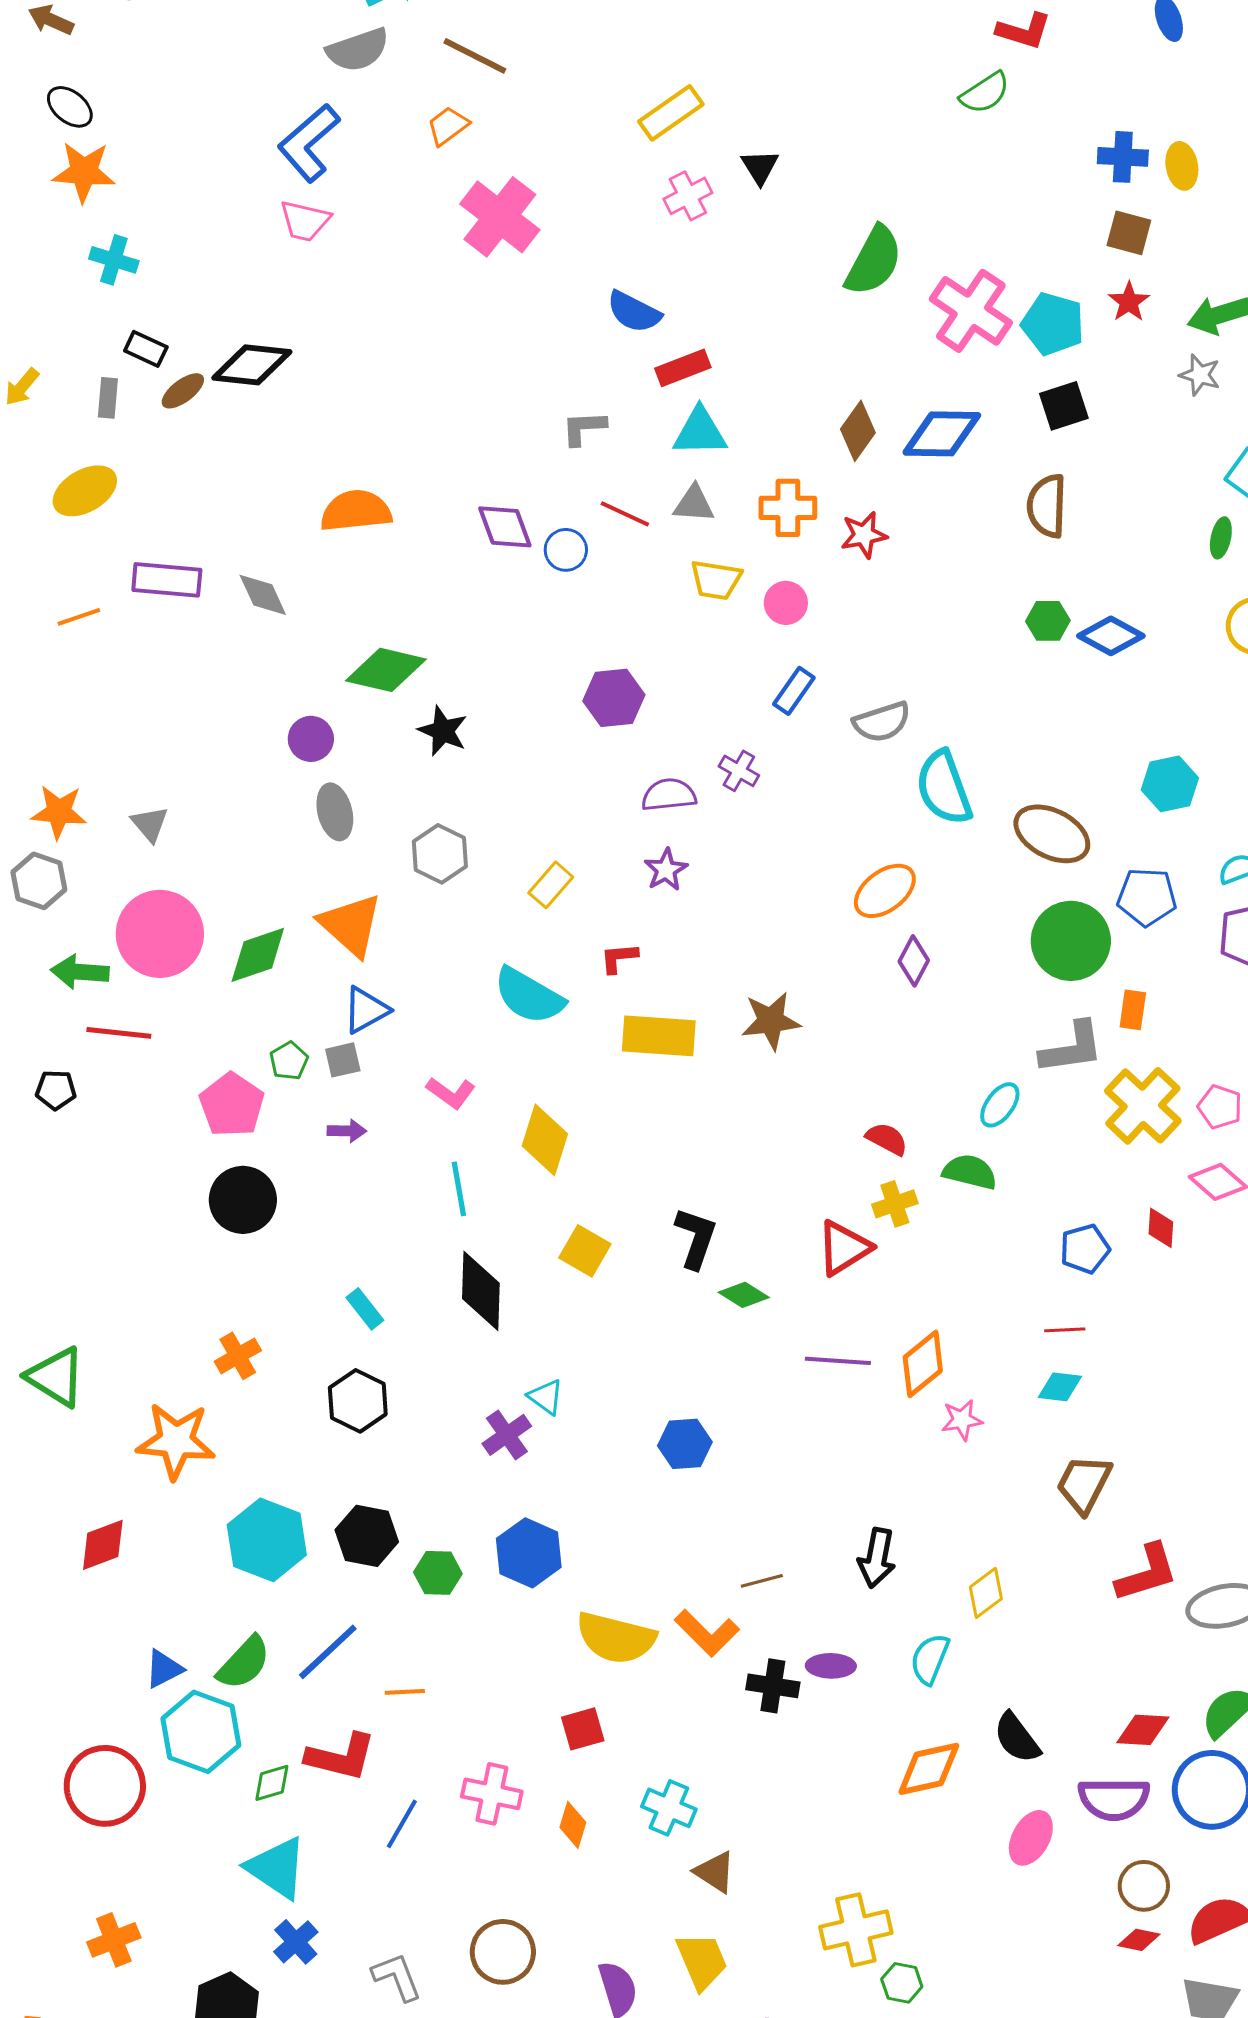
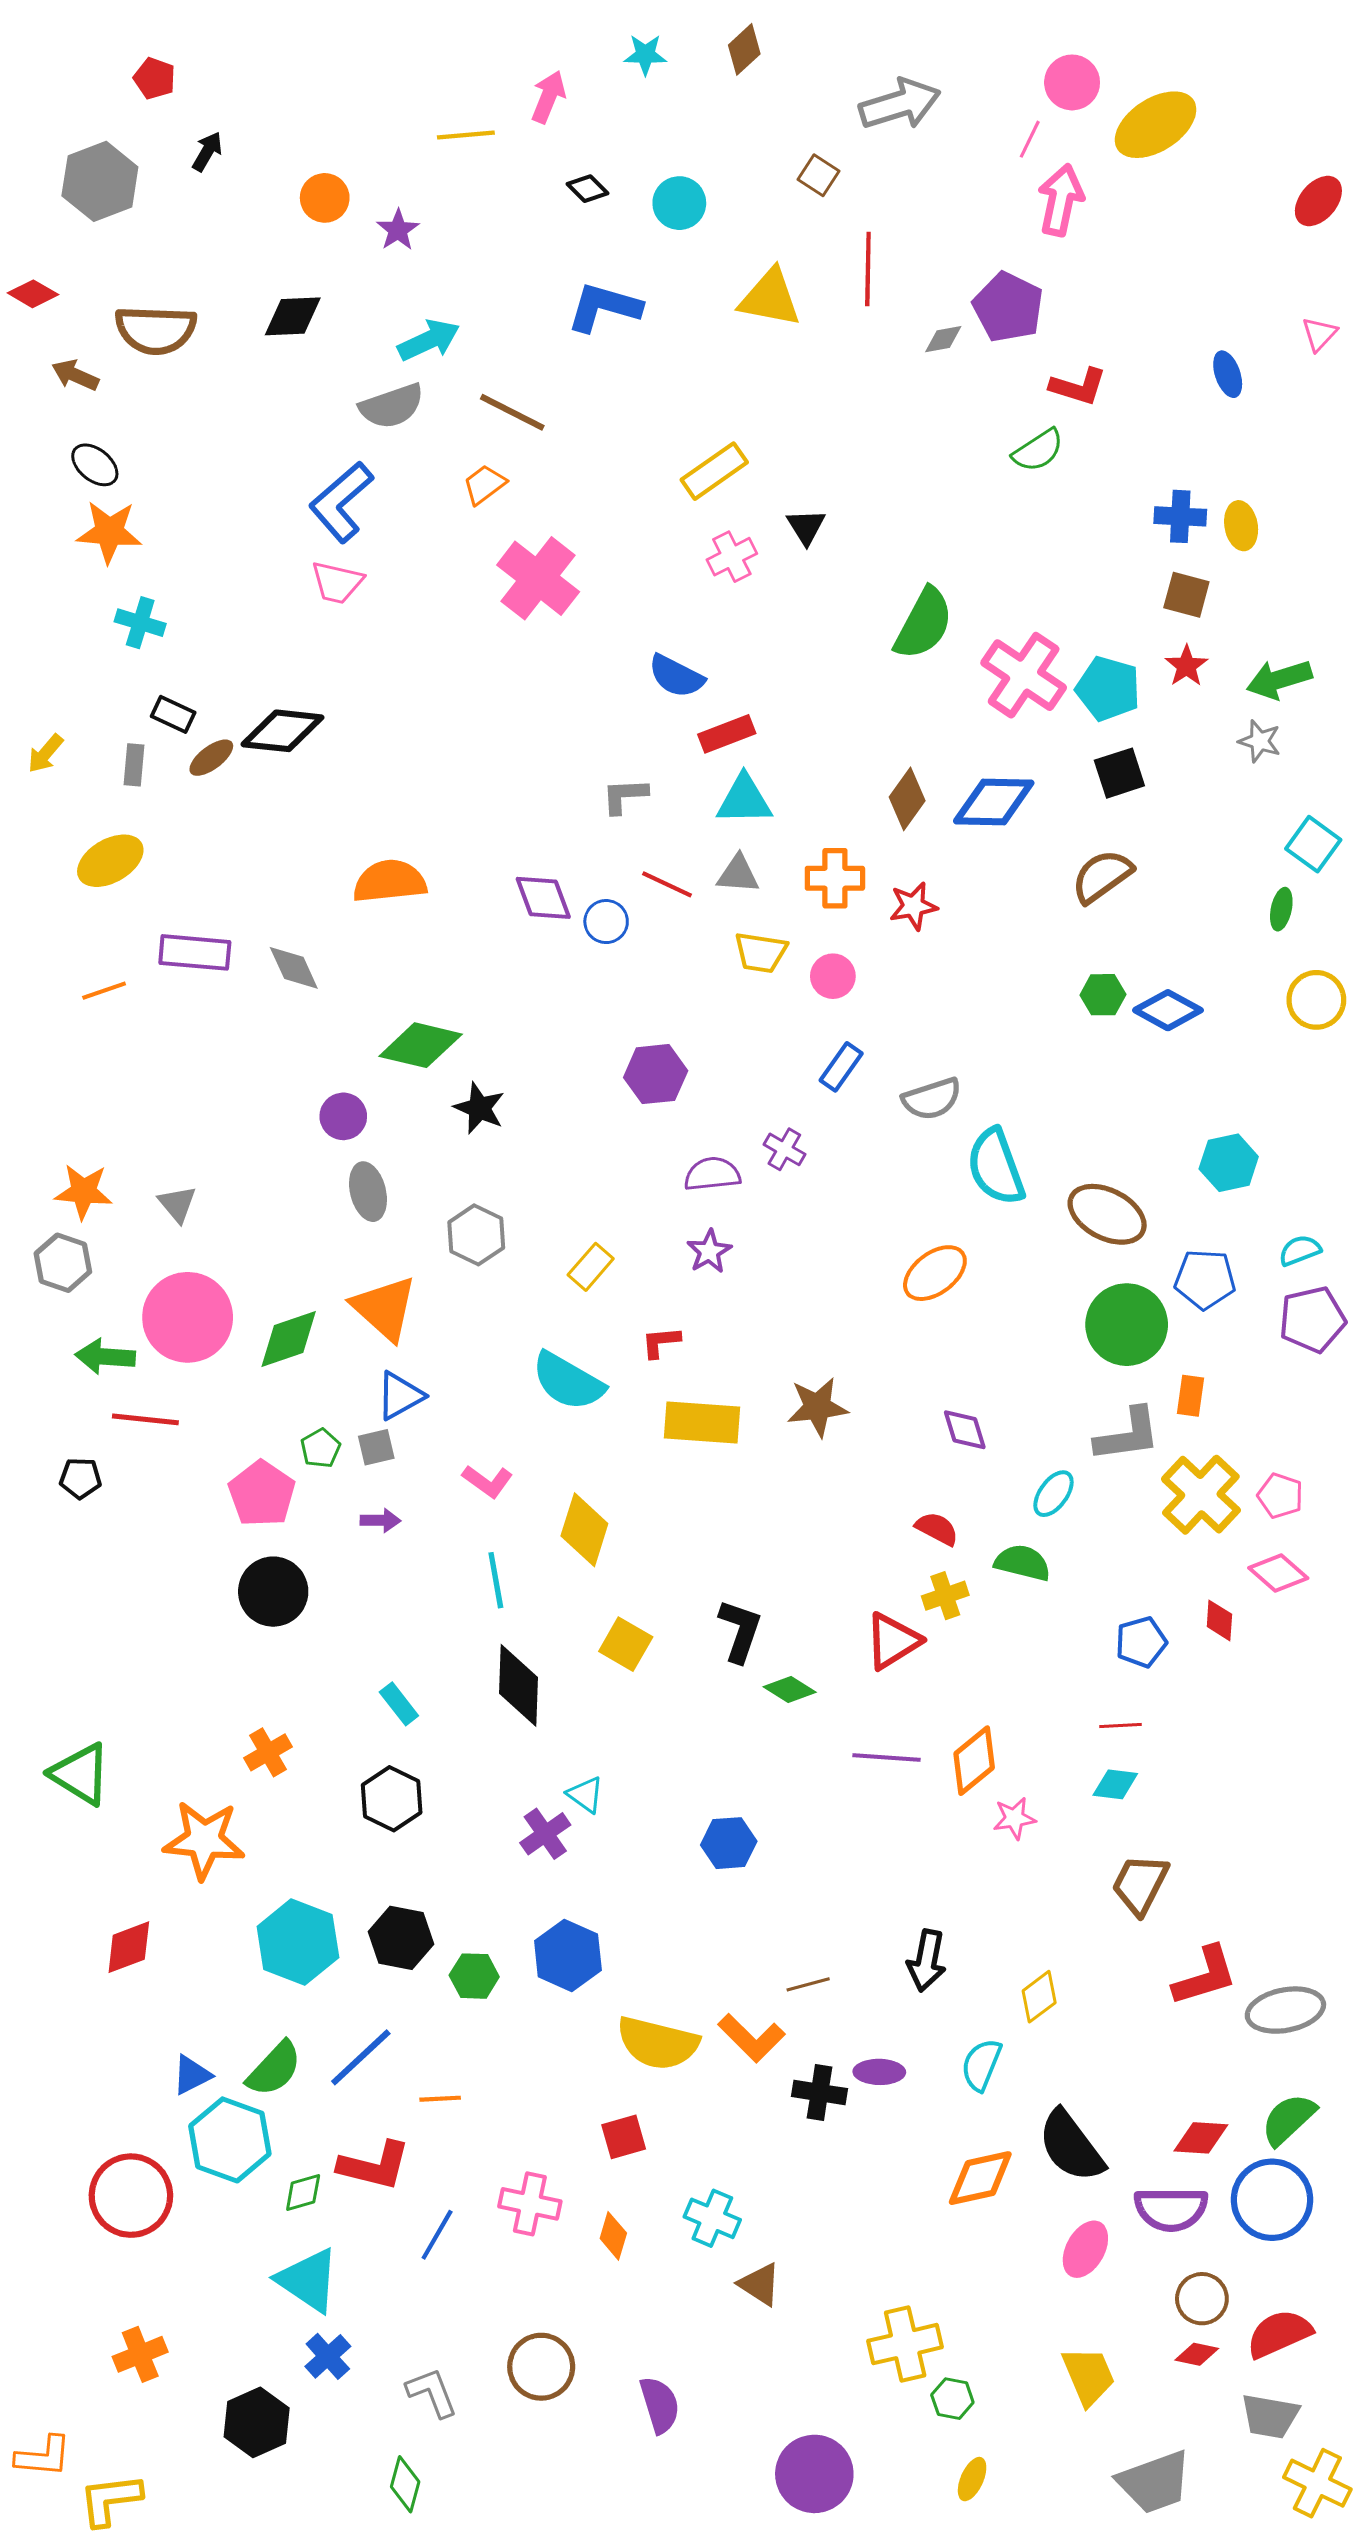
brown semicircle: (1047, 506) -> (1102, 876), turned 52
purple diamond: (914, 961) -> (965, 1430), moved, turned -45
black semicircle: (1017, 1738) -> (1071, 2146), size x1.4
yellow trapezoid: (702, 1961) -> (1089, 2376), moved

